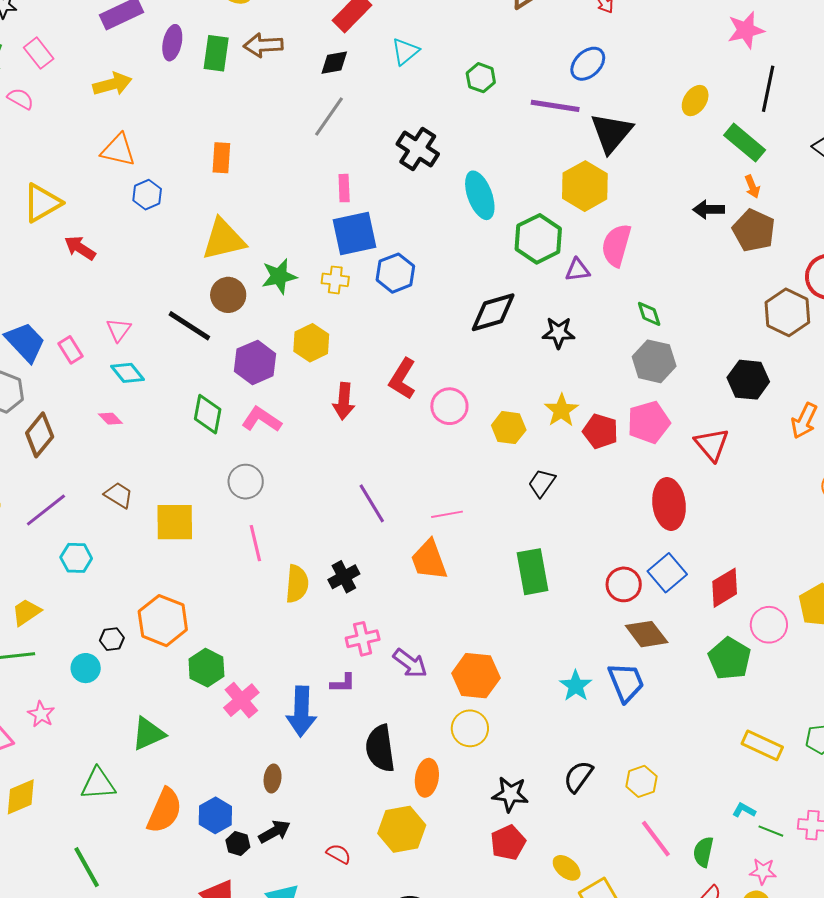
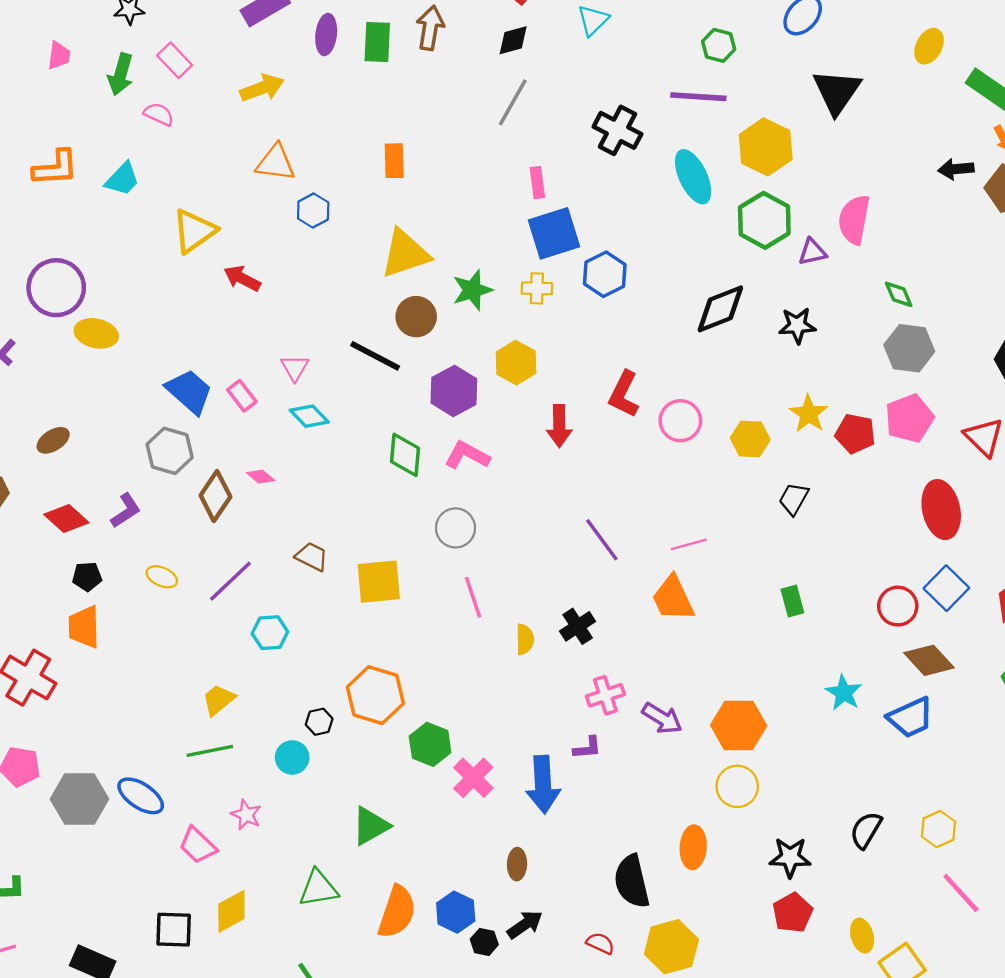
brown arrow: (263, 45) -> (430, 28), turned 108
green hexagon: (481, 78) -> (719, 45), moved
purple line: (555, 106) -> (698, 97), moved
yellow hexagon: (585, 186) -> (766, 147), moved
pink diamond: (110, 419) -> (261, 477), moved
green rectangle: (532, 572) -> (792, 601), size x0.6
yellow semicircle: (297, 584) -> (525, 639), size x0.7
blue trapezoid: (626, 682) -> (911, 718), turned 93
cyan star: (576, 686) -> (844, 693), moved
black semicircle: (380, 748) -> (632, 881), moved
yellow hexagon: (402, 829) -> (671, 947), moved
yellow ellipse: (567, 868) -> (862, 936), turned 40

